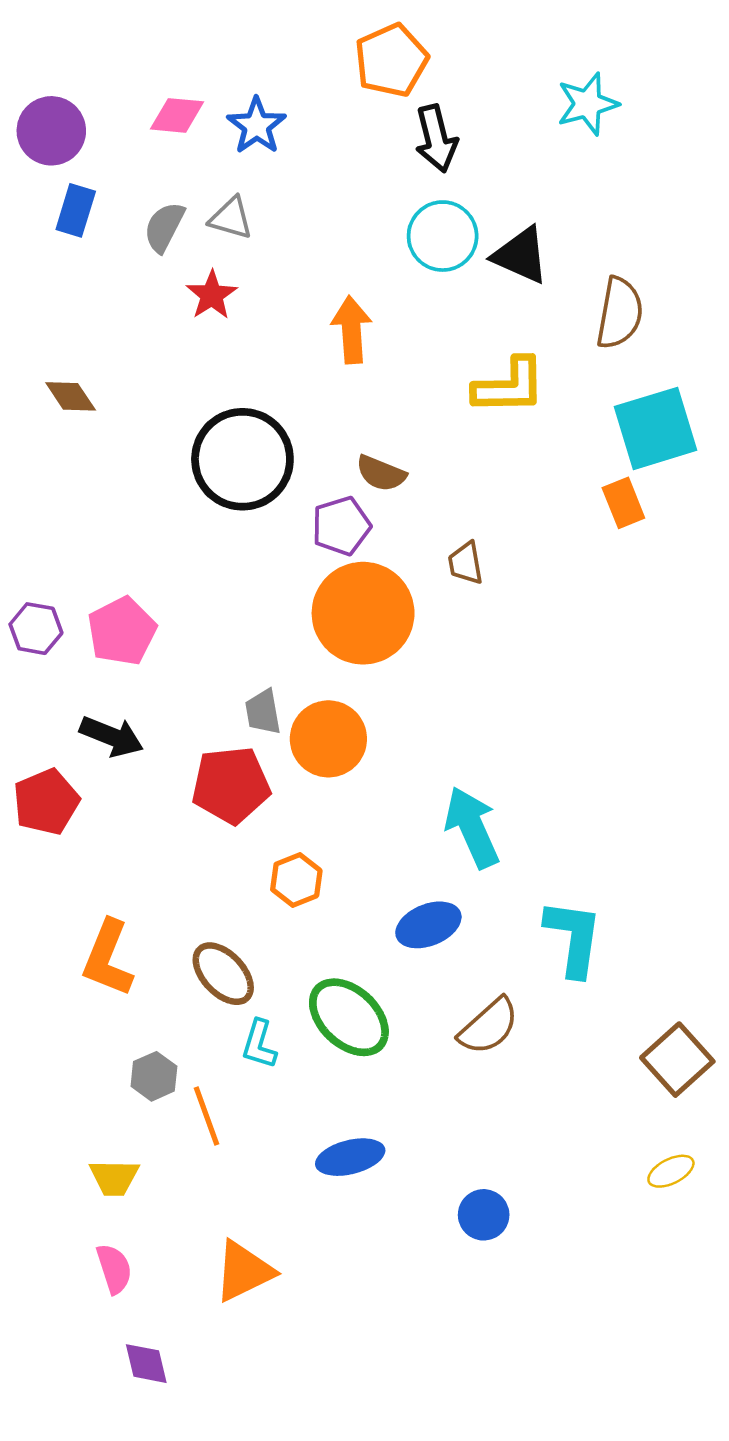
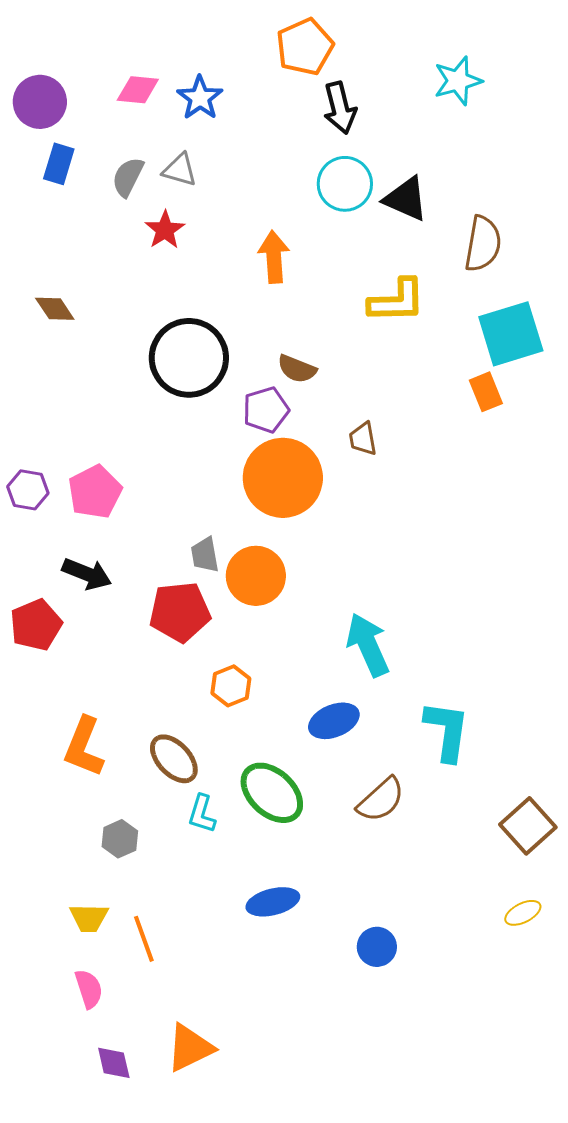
orange line: (207, 1116) -> (144, 939), moved
orange triangle: (244, 1271) -> (190, 1048), moved

